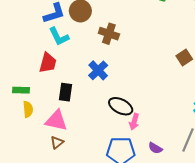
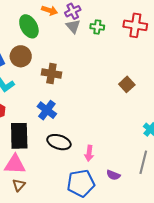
black rectangle: (65, 92) -> (19, 136), size x1.5
black ellipse: (121, 106) -> (59, 142), moved

